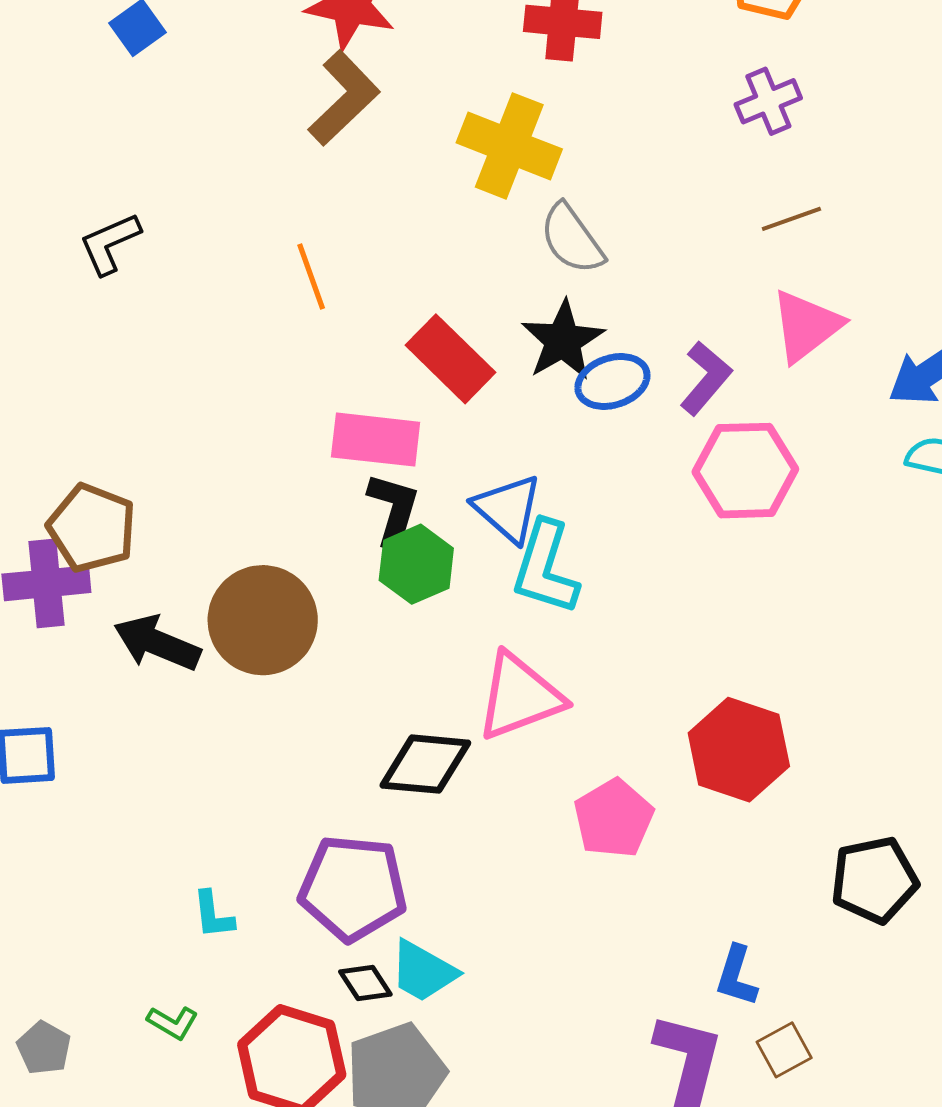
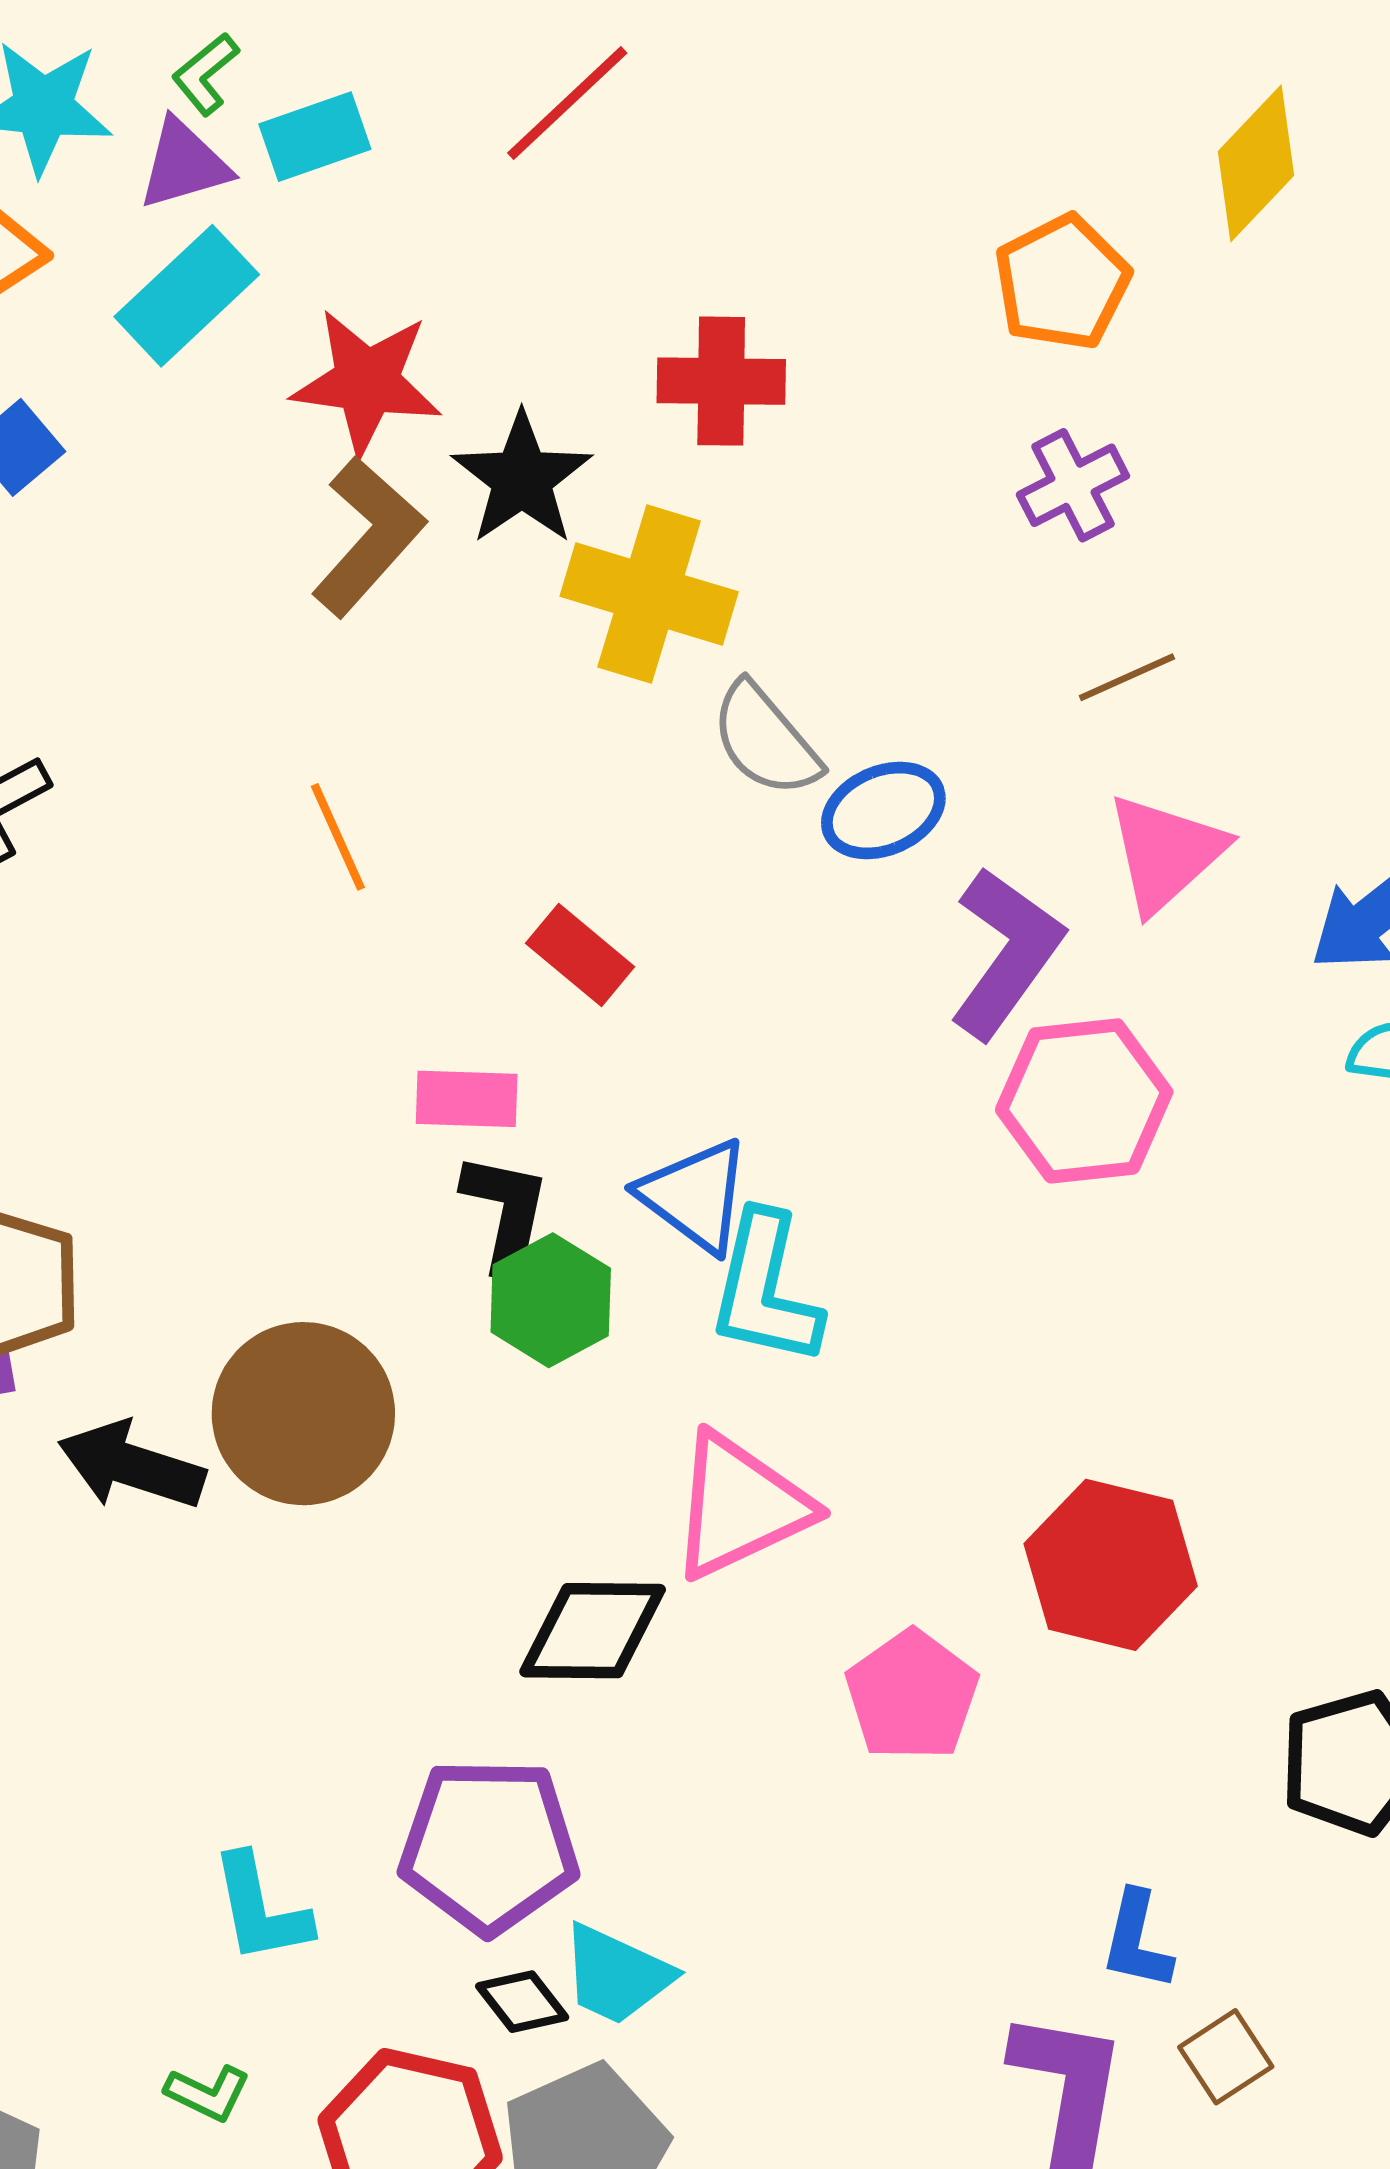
black star: (563, 340) -> (522, 478), moved
red rectangle: (451, 359) -> (580, 955), size x0.7
purple L-shape: (706, 378) -> (1006, 953), size x1.4
blue ellipse: (612, 381) -> (883, 810), moved
pink rectangle: (376, 440) -> (467, 1099), size x0.7
cyan L-shape: (213, 915) -> (260, 1909), size x1.4

